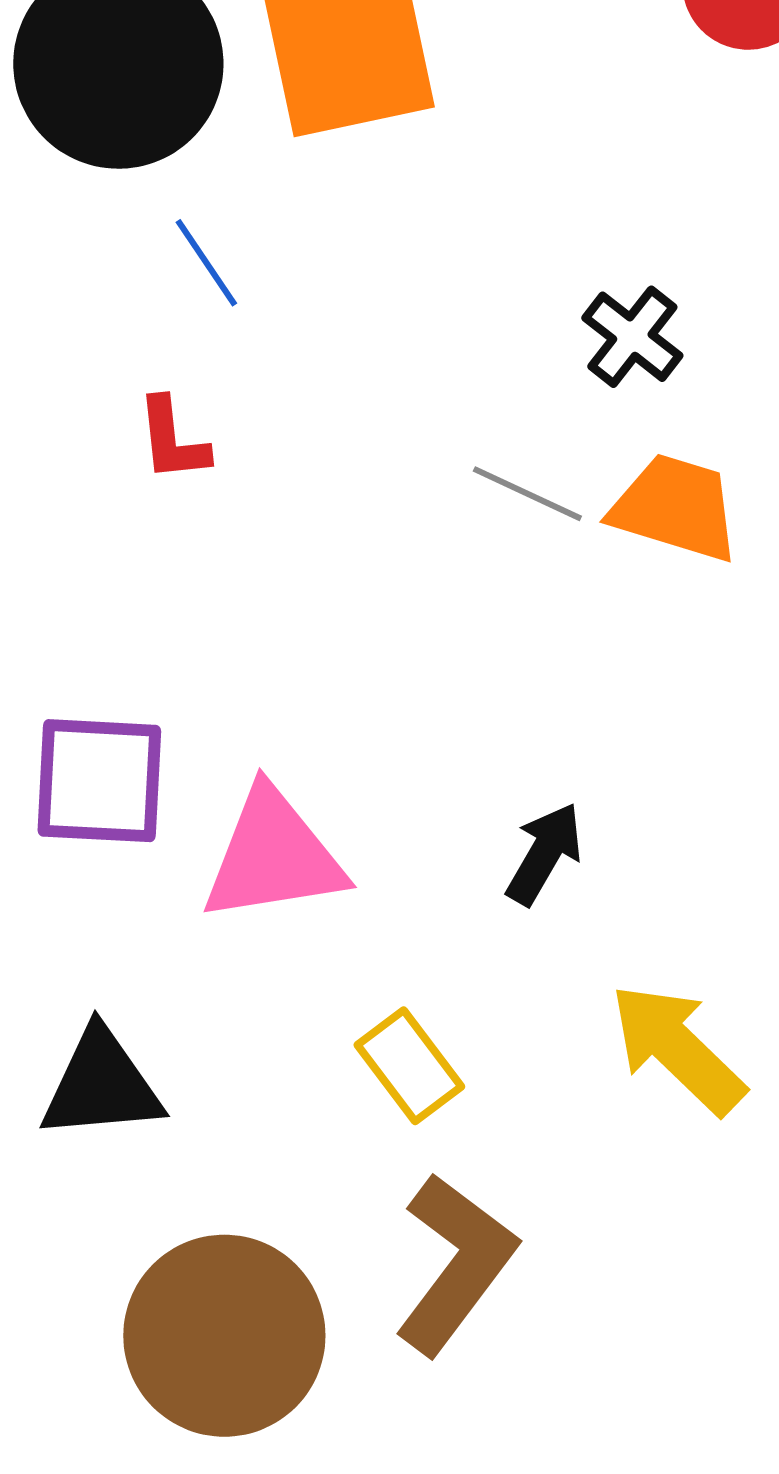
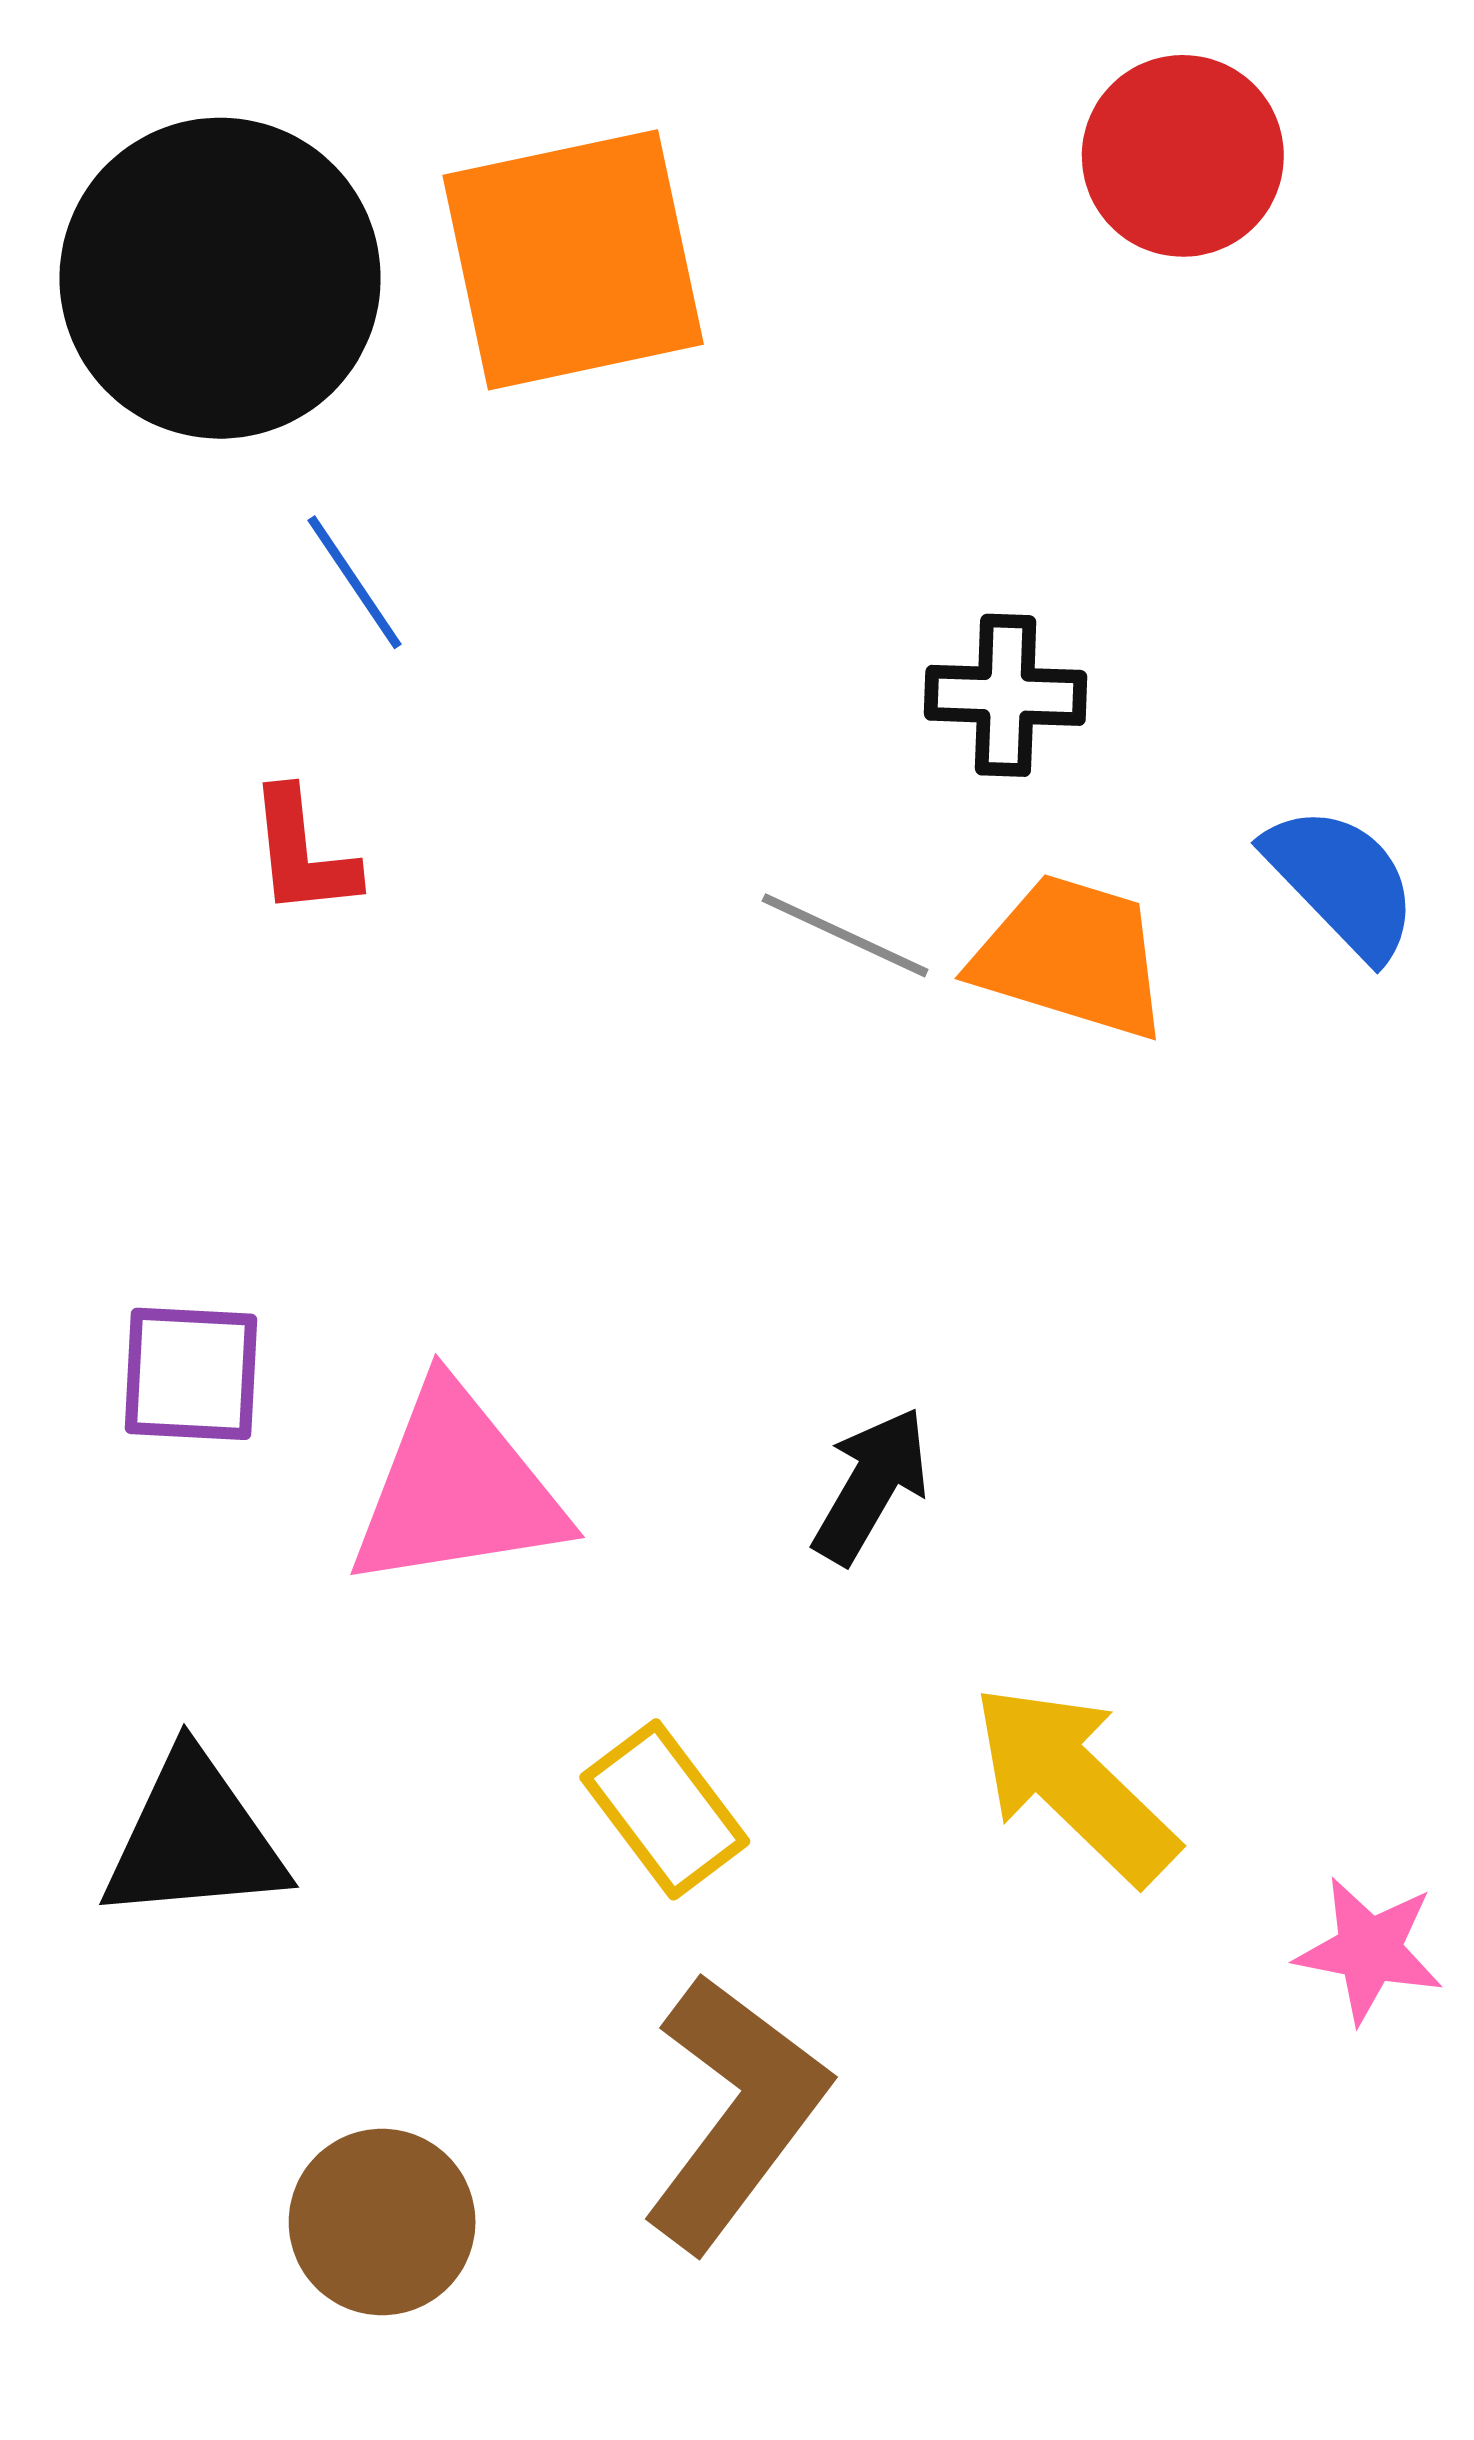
black cross: (632, 337) -> (1006, 695), turned -36
purple square: (99, 781) -> (191, 1374), size x0.7
brown circle: (224, 1336) -> (382, 2222), size x0.6

